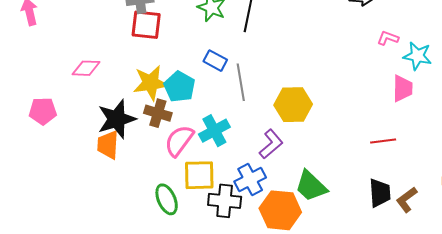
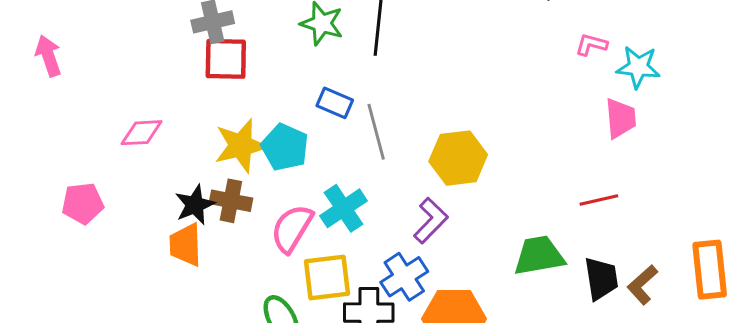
brown cross: (158, 113) -> (231, 201), moved
black star: (117, 119) -> (195, 205), size x0.7
green trapezoid: (311, 186) -> (539, 256), moved, turned 132

